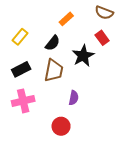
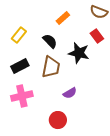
black semicircle: (53, 43) -> (50, 41), turned -84
black star: (83, 56) -> (79, 53), turned -30
purple semicircle: (74, 98) -> (70, 93), turned 48

